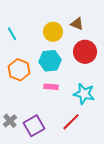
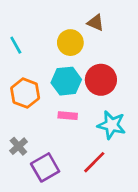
brown triangle: (77, 24) -> (96, 23), moved
red circle: (85, 52) -> (101, 80), moved
gray cross: (10, 121) -> (18, 146), moved

